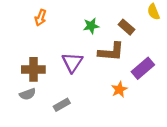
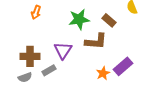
green star: (91, 26) -> (79, 19), size x1.5
purple rectangle: (143, 68) -> (123, 66), moved
gray rectangle: (62, 105) -> (49, 70), moved

